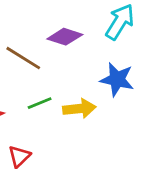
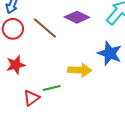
green line: (40, 103) -> (52, 88), moved

